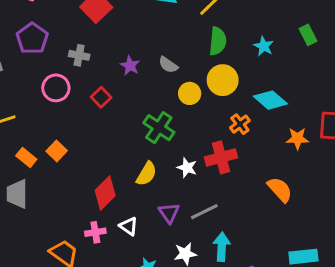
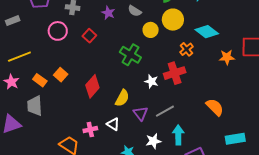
yellow semicircle: (146, 174) -> (122, 98), moved
orange semicircle: (280, 190) -> (215, 107), moved
red diamond: (105, 193) -> (92, 86), moved

